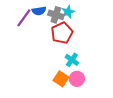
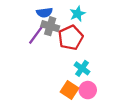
gray cross: (56, 15) -> (50, 26), moved
purple line: (24, 18) -> (36, 34), moved

